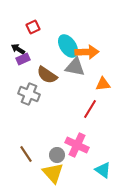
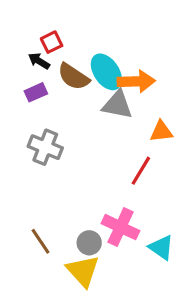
black arrow: (18, 49) -> (39, 61), moved
brown semicircle: (47, 75) -> (73, 77), moved
cyan triangle: (103, 170) -> (161, 247), moved

